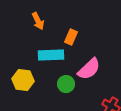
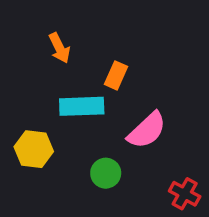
green circle: (66, 84) -> (106, 173), moved

